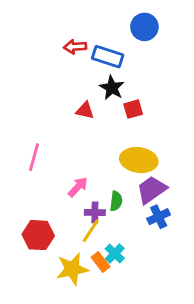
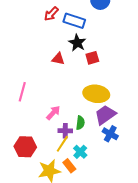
red arrow: (75, 47) -> (51, 14), turned -42
blue cross: (159, 217) -> (110, 134), turned -35
cyan cross: (115, 253) -> (80, 152), moved

